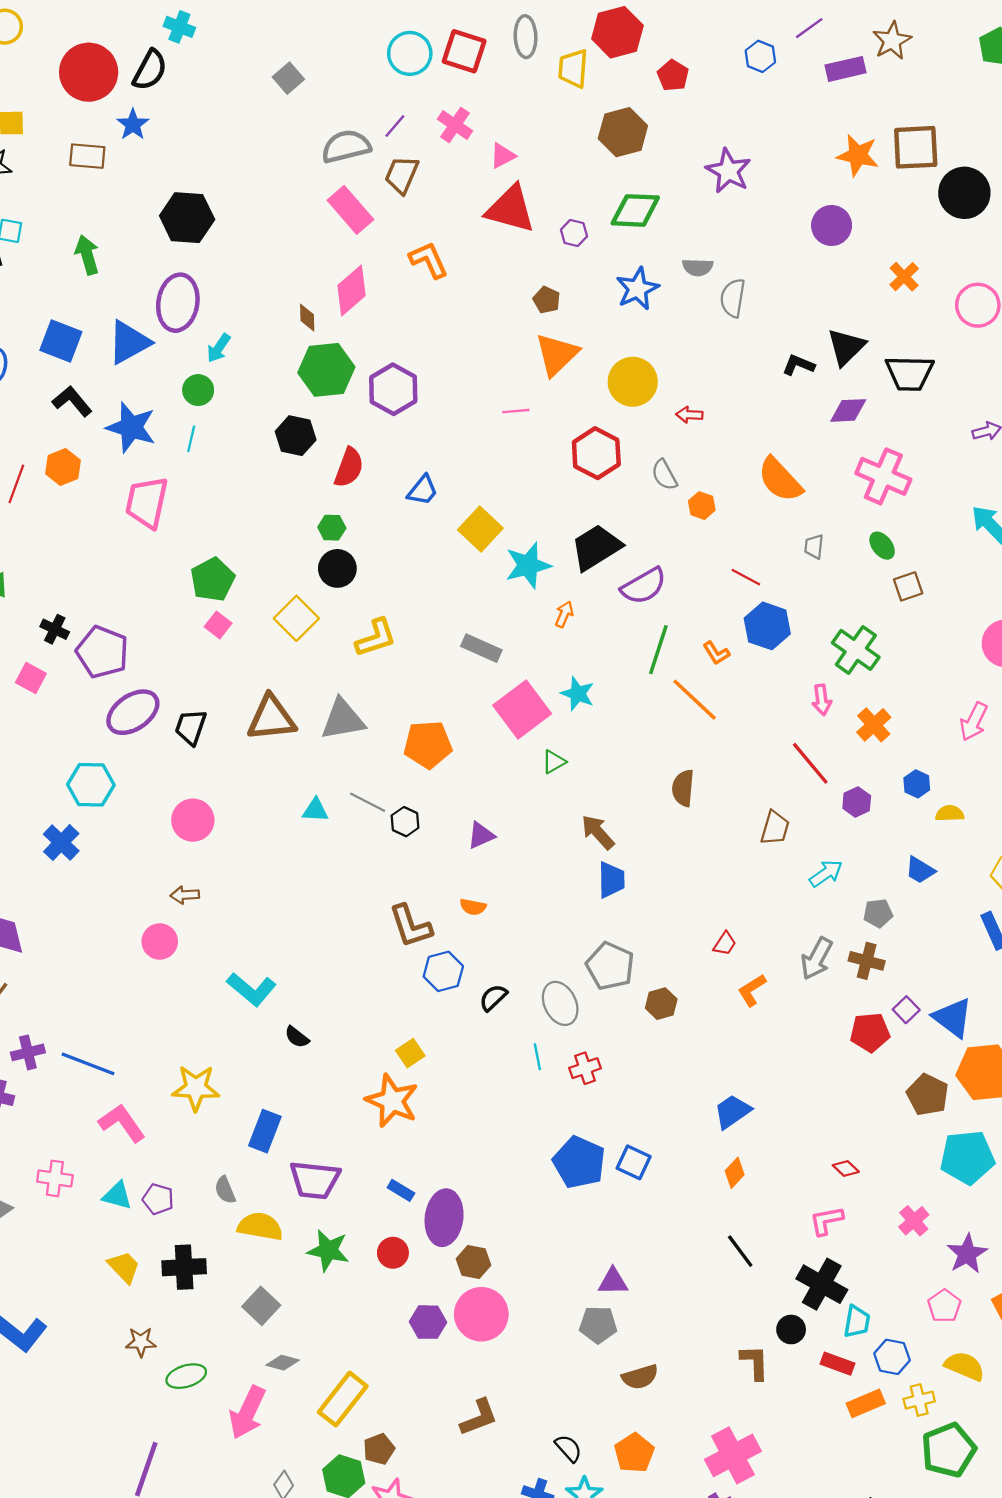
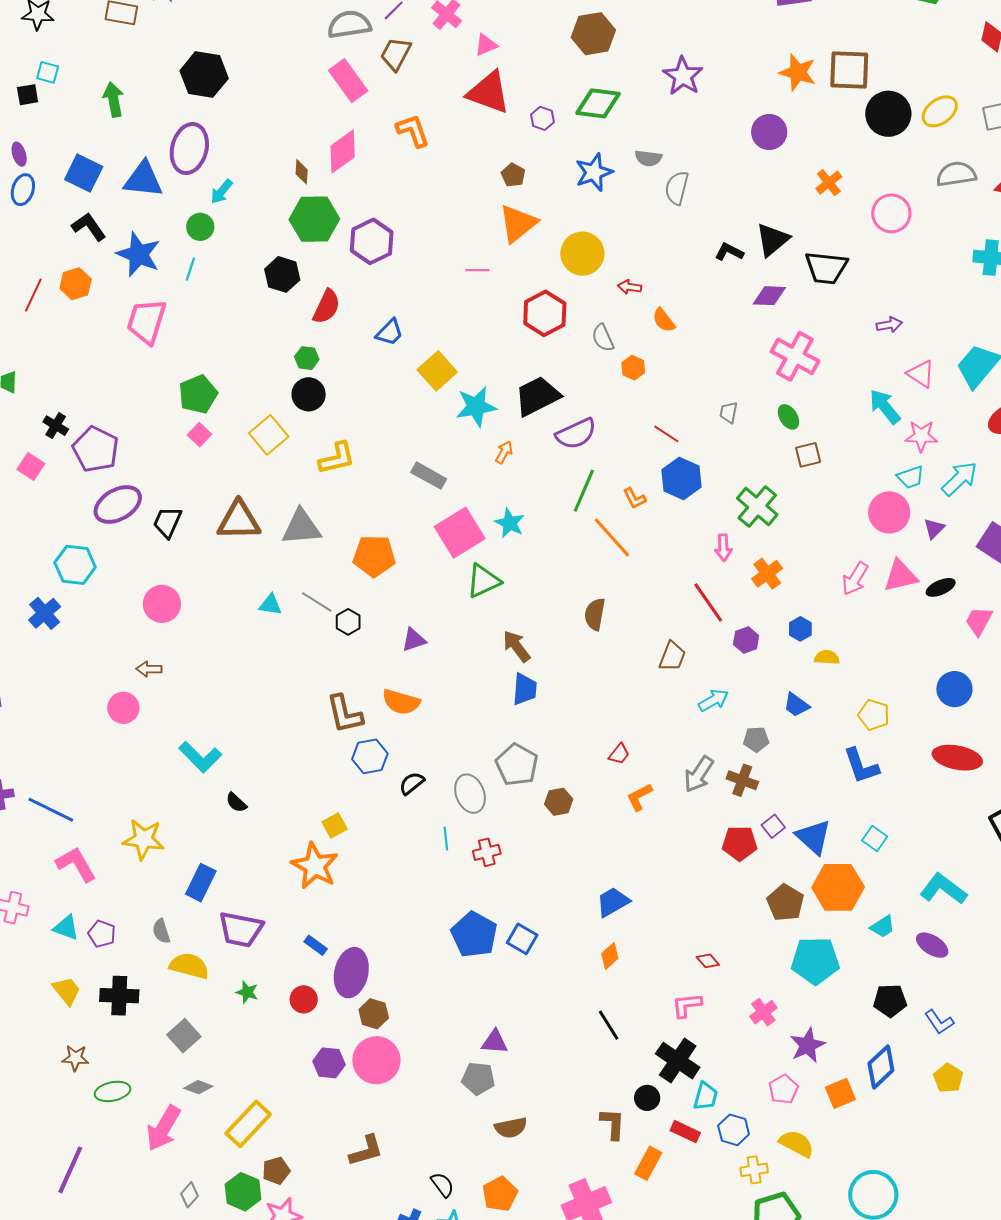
blue triangle: (129, 342) -> (143, 179), turned 30
orange semicircle: (780, 480) -> (664, 320), moved, size x0.6
green triangle: (554, 762) -> (483, 581), size x1.6
orange semicircle: (473, 907) -> (401, 702), size x1.6
green star: (328, 1250) -> (247, 992), size x0.6
orange rectangle: (866, 1403) -> (648, 1163), moved, turned -44

